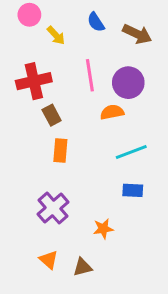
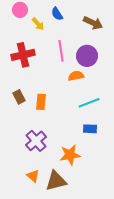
blue semicircle: (96, 22) -> (57, 14), moved
brown rectangle: (52, 115) -> (19, 97), moved
orange star: (103, 229) -> (70, 155), size x1.5
brown triangle: (83, 267) -> (56, 181), size x1.6

